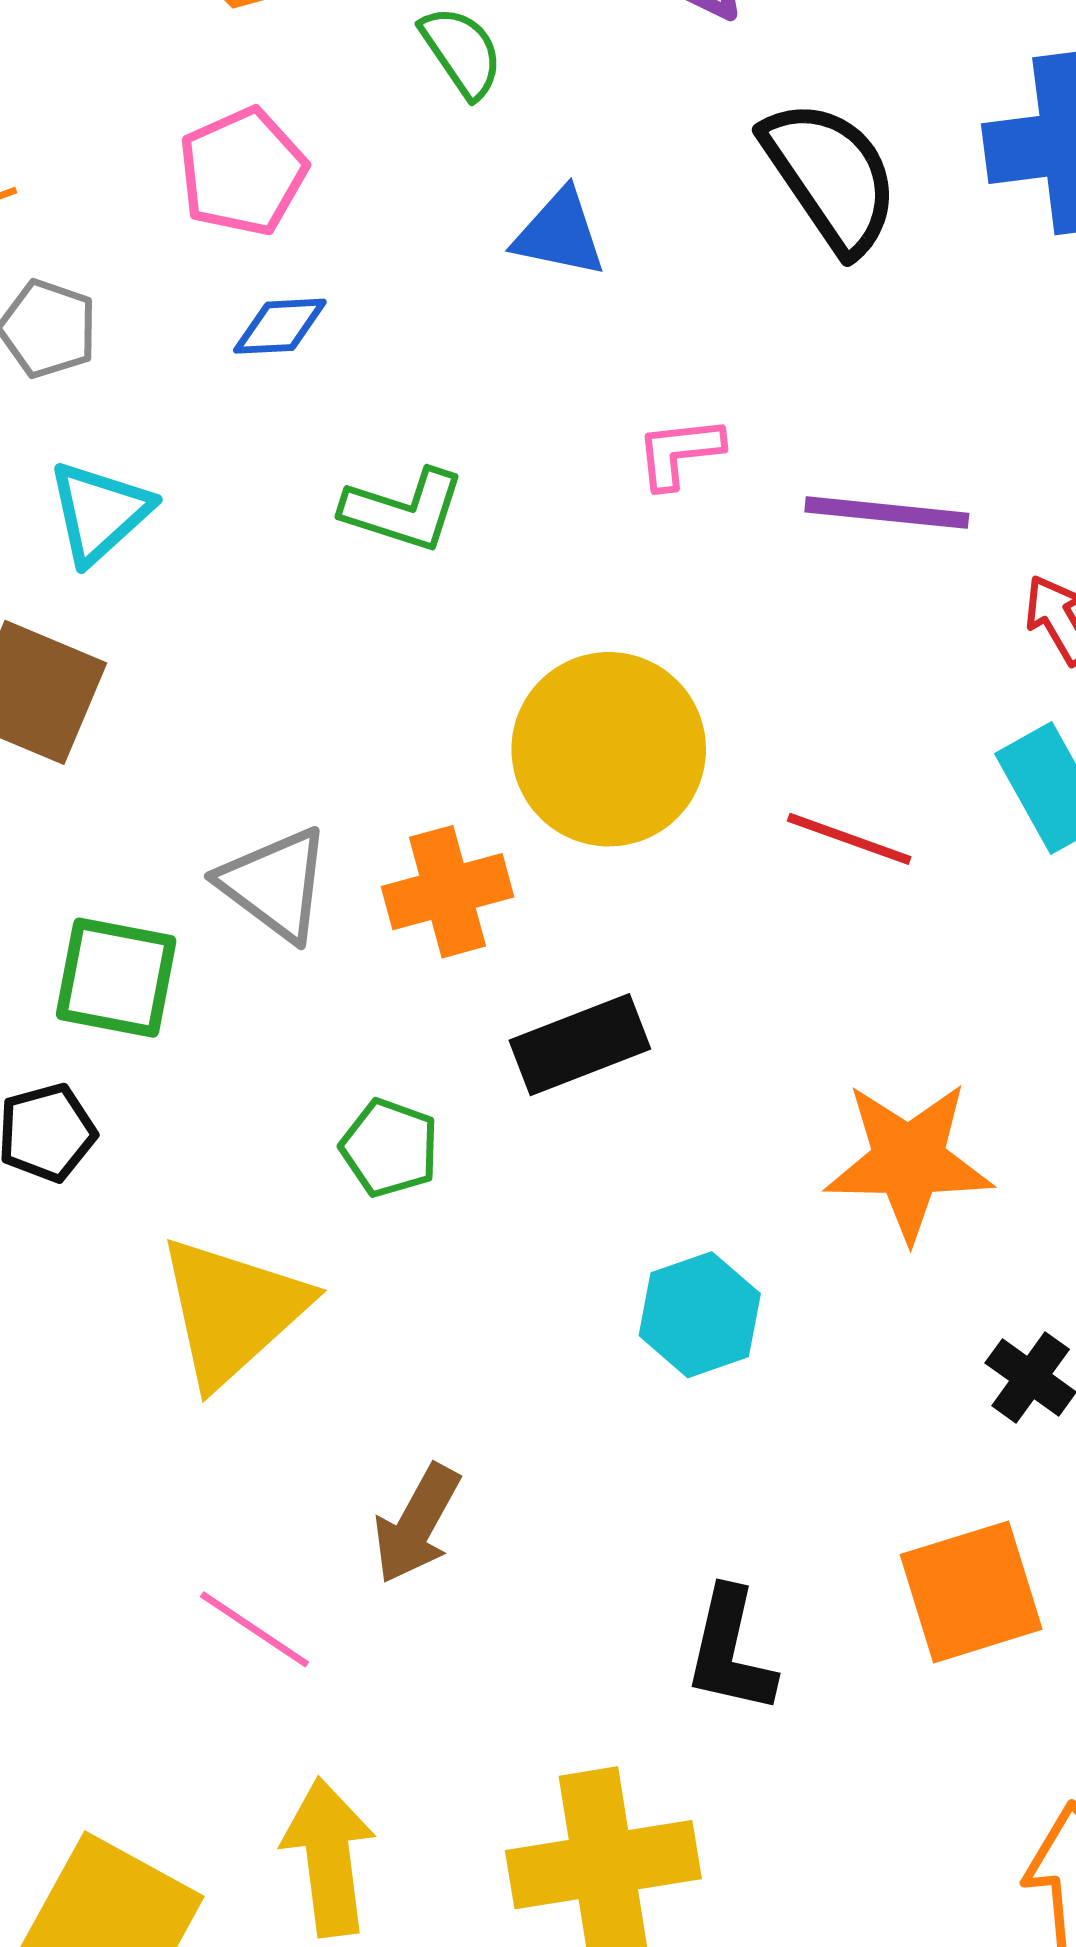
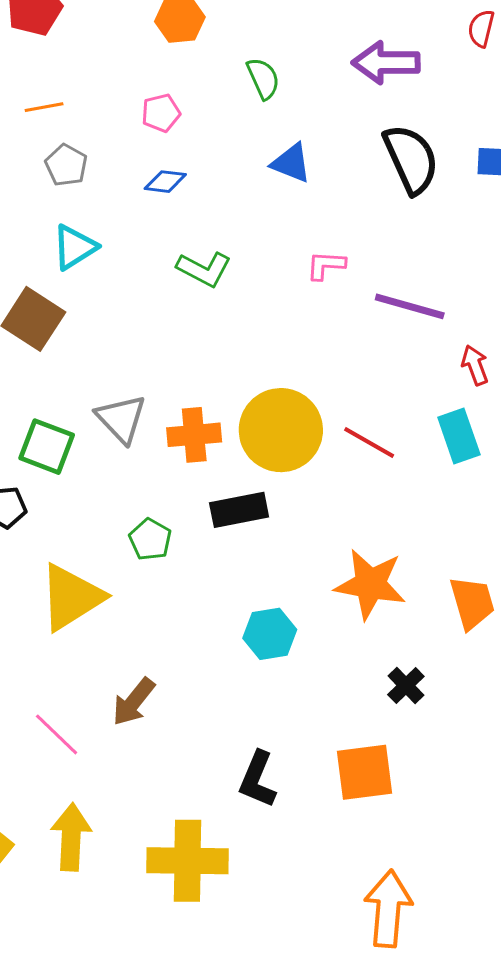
pink pentagon: (243, 172) -> (161, 113), size x0.7
yellow circle: (609, 749) -> (281, 430), moved

